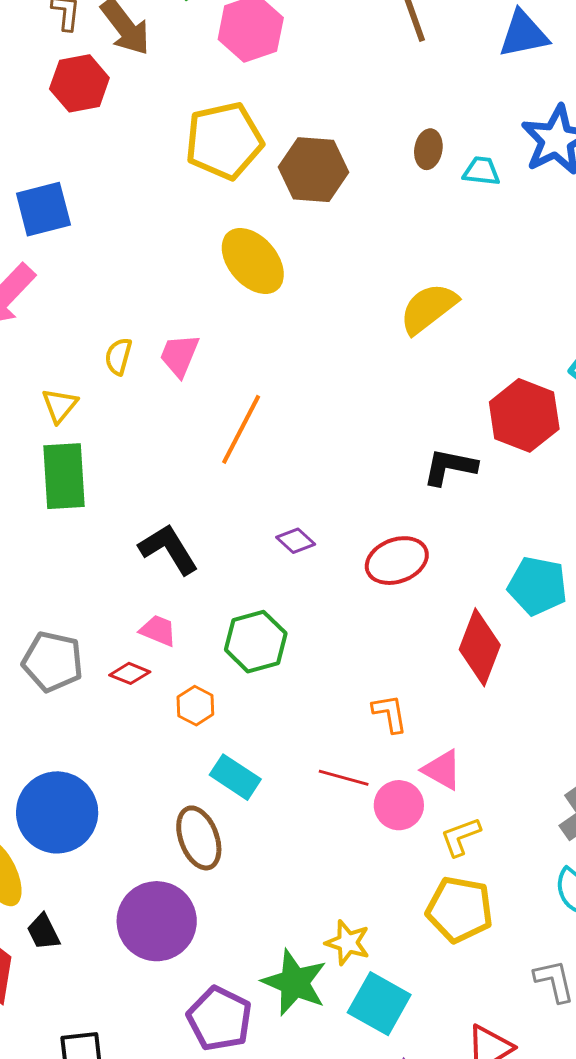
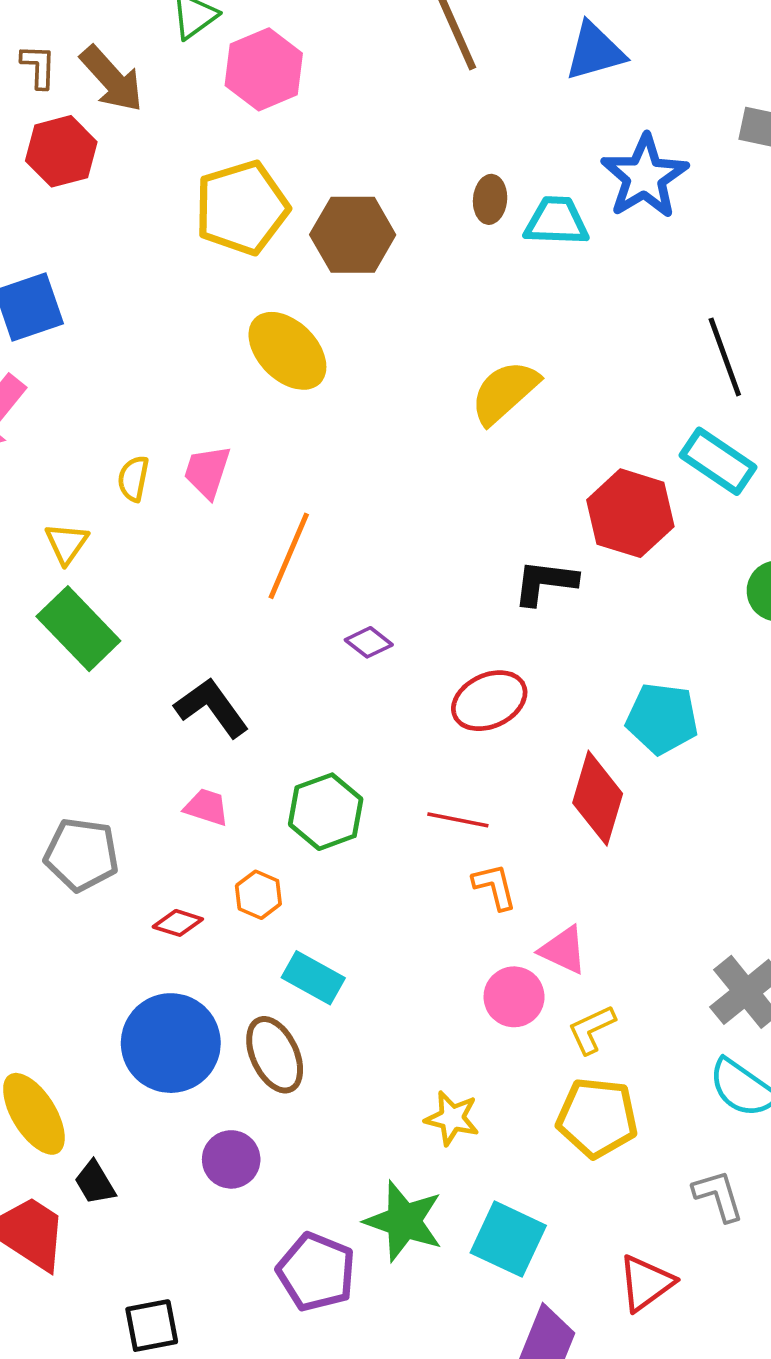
cyan trapezoid: (482, 171) -> (556, 221), size x1.4
green rectangle: (64, 476) -> (78, 629), turned -36
purple diamond: (296, 541) -> (369, 642), moved
red diamond: (130, 673) -> (178, 923), moved
red line: (344, 778) -> (458, 820), moved
blue circle: (57, 812) -> (171, 1043), moved
purple circle: (157, 921) -> (231, 1159), size x0.6
yellow star: (348, 943) -> (452, 1118), moved

